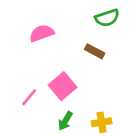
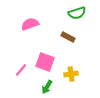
pink square: (63, 86) -> (45, 62), turned -30
yellow cross: (102, 122) -> (71, 74), moved

